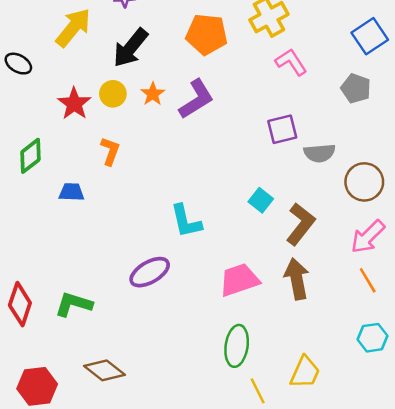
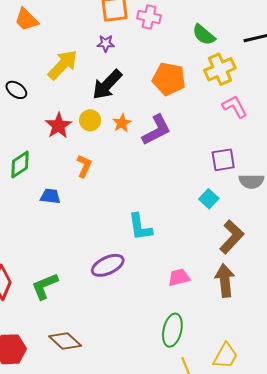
cyan square: (261, 200) -> (209, 199), moved
pink trapezoid: (239, 280) -> (179, 277), size x0.7
green L-shape: (74, 304) -> (45, 286), turned -44

